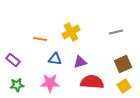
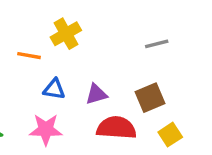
yellow cross: (71, 32) -> (66, 34), moved
brown square: (123, 64) -> (150, 98), moved

